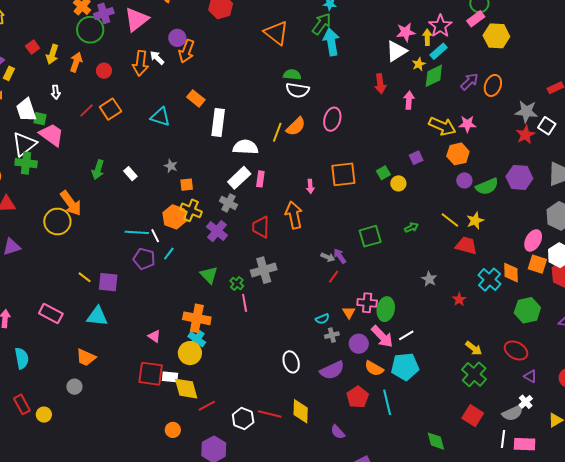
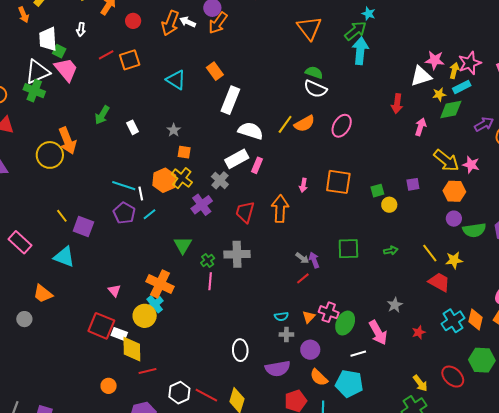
white arrow: (157, 58) -> (188, 22), turned -35
pink arrow: (382, 337) -> (378, 333), moved
red ellipse: (516, 350) -> (453, 377), moved

